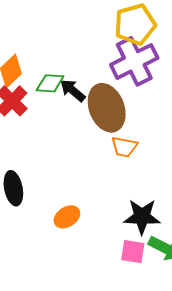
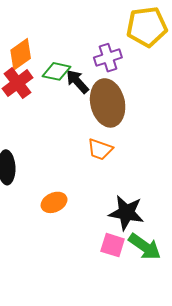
purple cross: (134, 61) -> (108, 58), moved, size x0.6
orange trapezoid: (124, 147) -> (100, 149), moved

